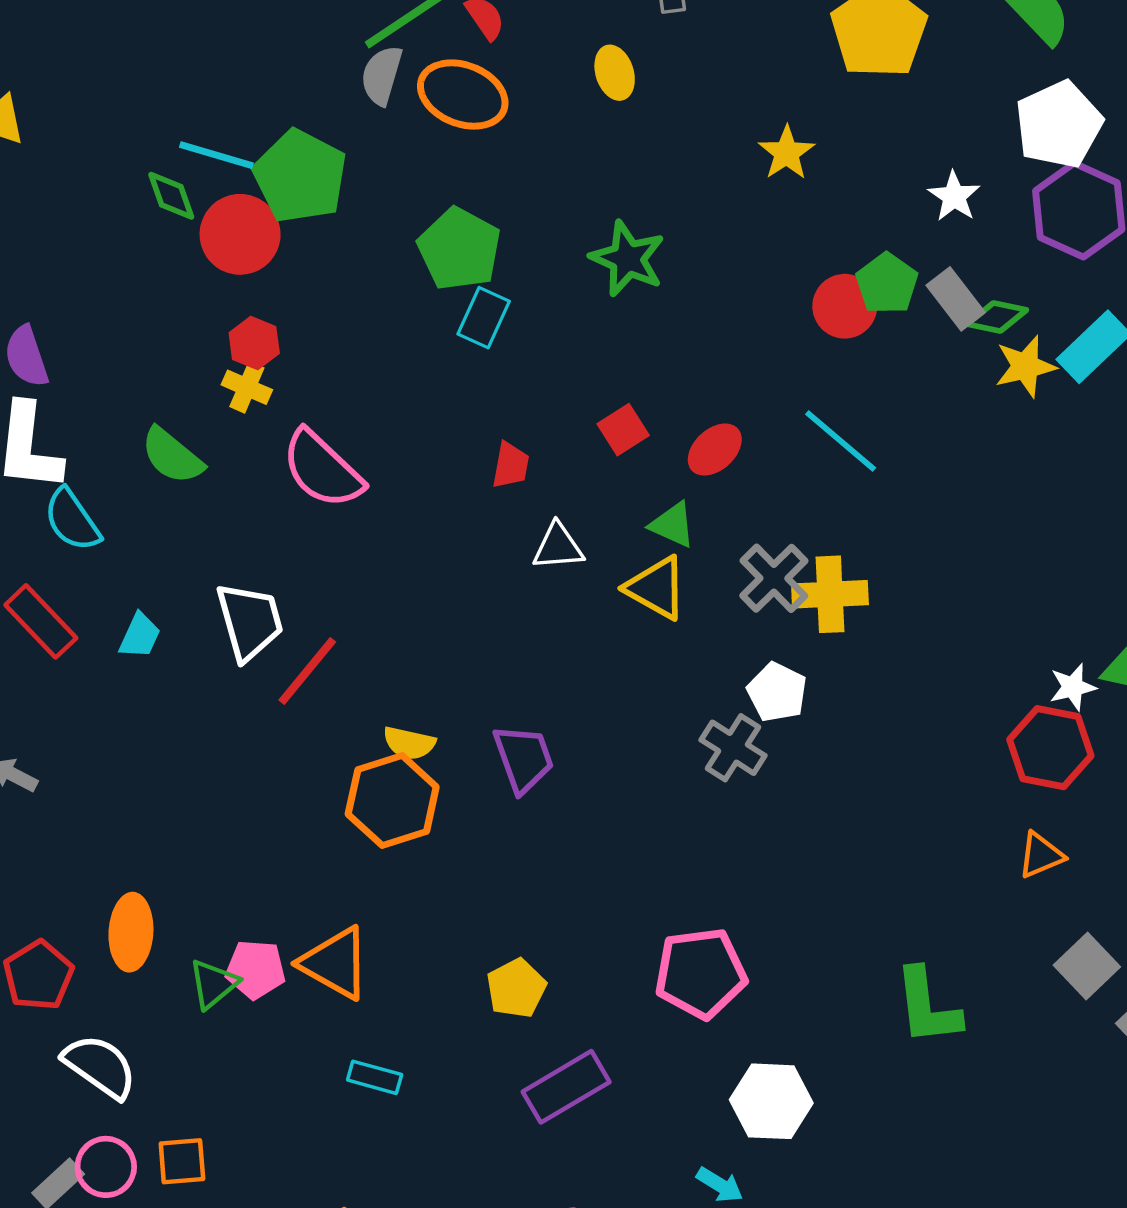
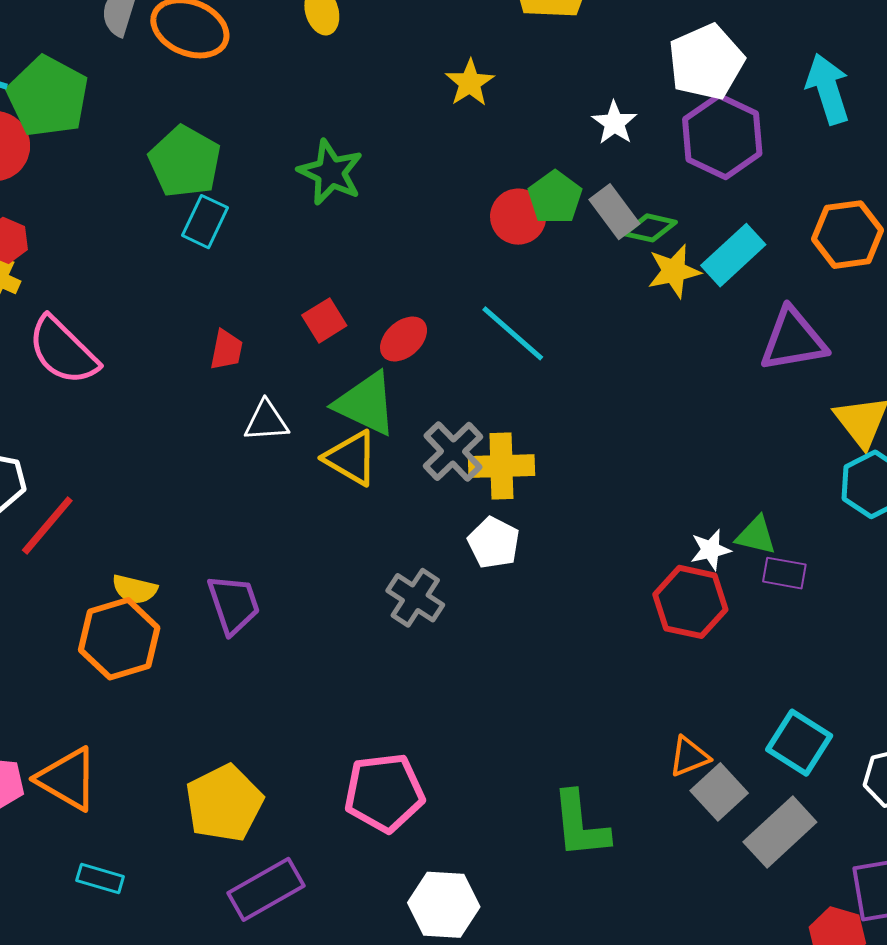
green triangle: (672, 525) -> (366, 404), size x1.6
white pentagon: (777, 692) -> (494, 543), moved
orange triangle: (1041, 855) -> (689, 757), moved
yellow pentagon: (516, 988) -> (224, 803), size x1.5

